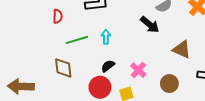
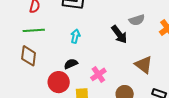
green line: (77, 40) -> (34, 30), moved

